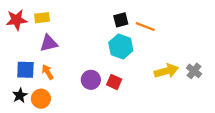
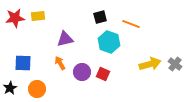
black square: (121, 20) -> (100, 17), moved
purple triangle: (49, 43) -> (65, 39), moved
orange arrow: (48, 72) -> (60, 63), moved
black star: (20, 95) -> (10, 88), moved

